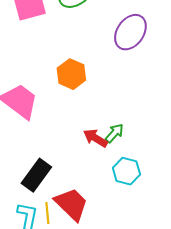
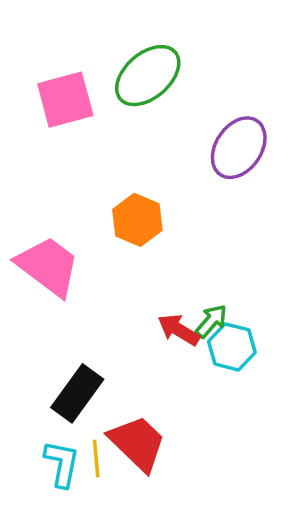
cyan hexagon: (126, 171) -> (232, 347), moved

